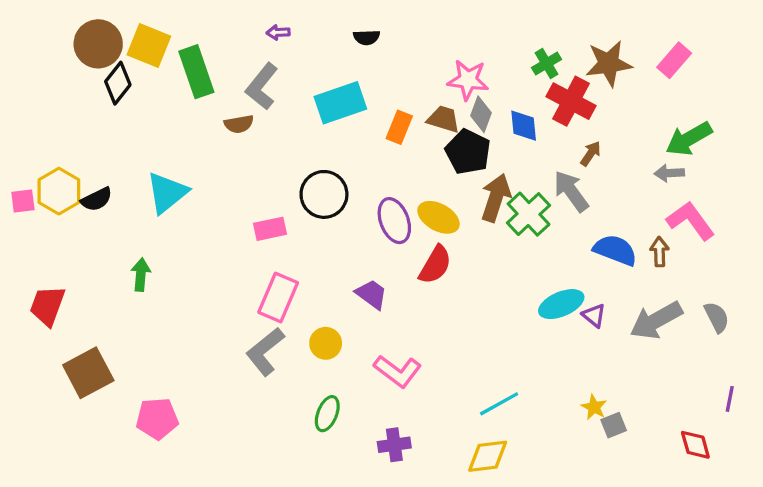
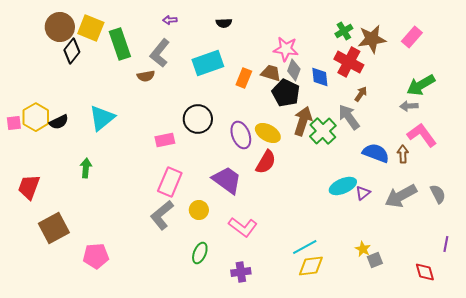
green cross: (547, 64) -> (344, 31), moved
purple trapezoid: (371, 294) -> (227, 180), size x1.5
purple triangle: (594, 315) -> (363, 193), turned 42
yellow diamond: (488, 456) -> (311, 266), moved

